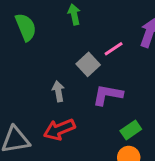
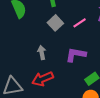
gray square: (88, 64) -> (55, 23), moved

